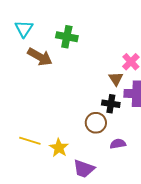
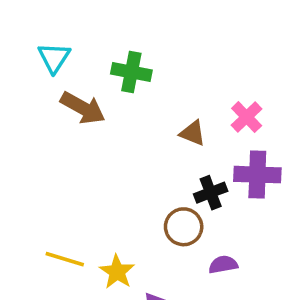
brown triangle: (116, 79) -> (193, 133), moved, turned -35
black cross: (111, 104) -> (211, 193), turned -30

